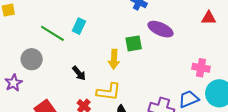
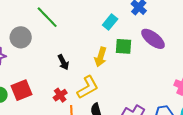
cyan rectangle: (79, 26) -> (110, 22), moved
yellow L-shape: (109, 92) -> (88, 87), turned -50

